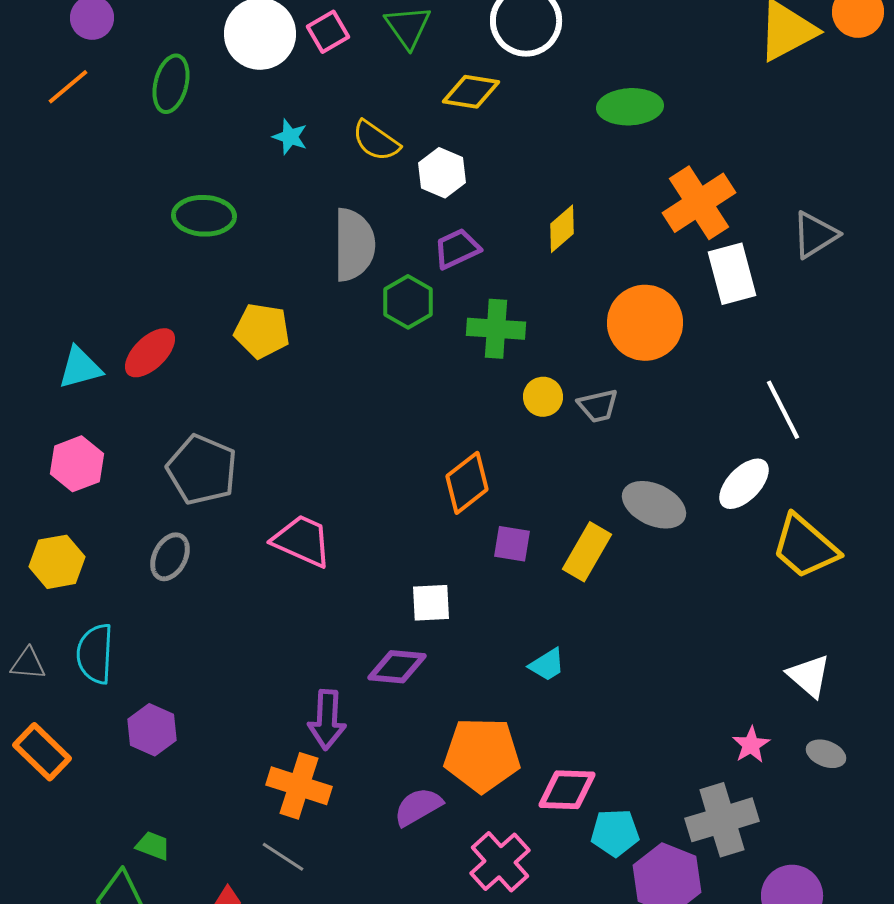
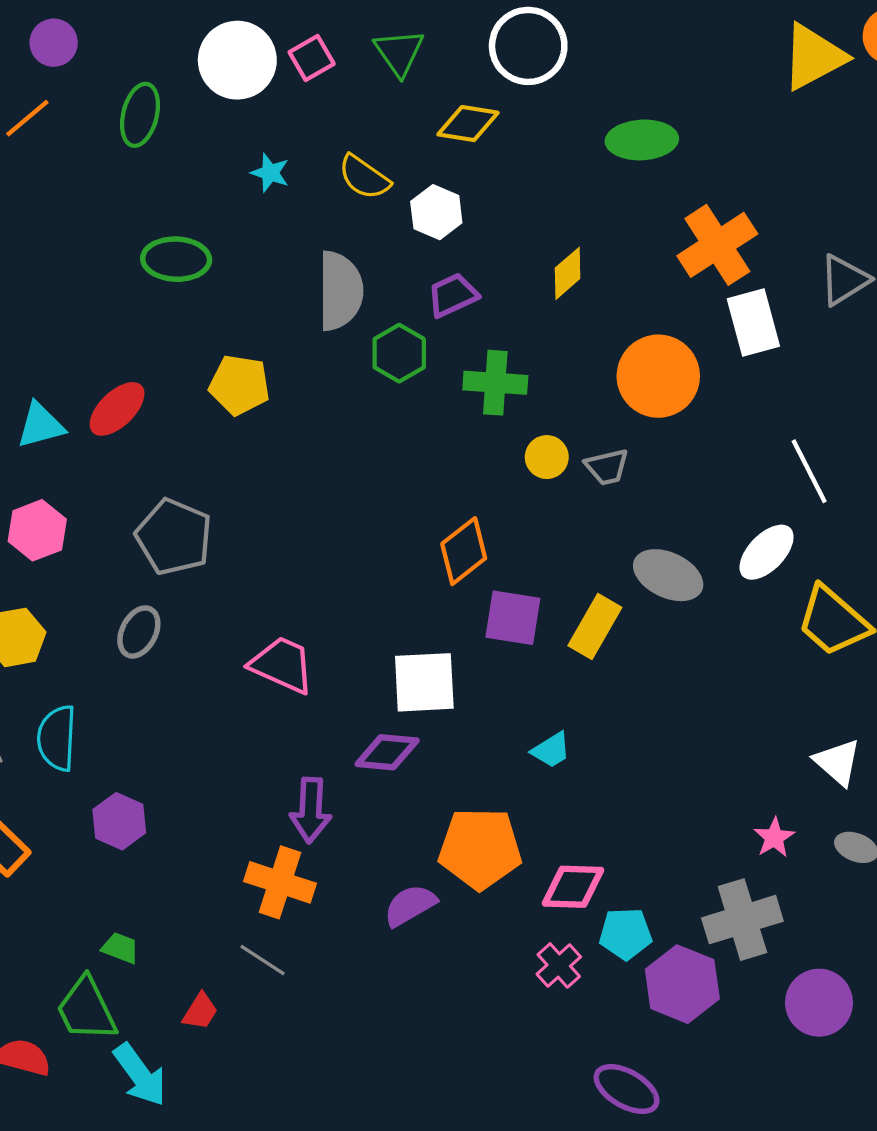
pink trapezoid: (302, 541) -> (282, 665), moved
purple square: (512, 544) -> (513, 618), size x1.4
white square: (431, 603) -> (424, 682), size x1.5
pink cross: (500, 862) -> (559, 965), moved, size x0.7

